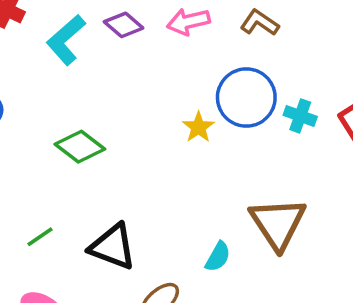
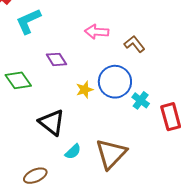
purple diamond: (124, 25) -> (56, 59), moved
black triangle: (113, 247) -> (52, 122), moved
cyan semicircle: (218, 257) -> (73, 152), moved

